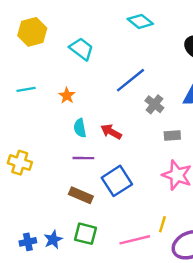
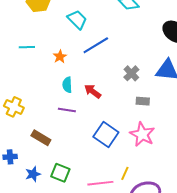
blue line: (130, 80) -> (96, 45), moved
blue square: (117, 181) -> (106, 134), moved, turned -30
brown rectangle: (81, 195) -> (41, 138), moved
blue cross: (28, 242) -> (10, 157), moved

